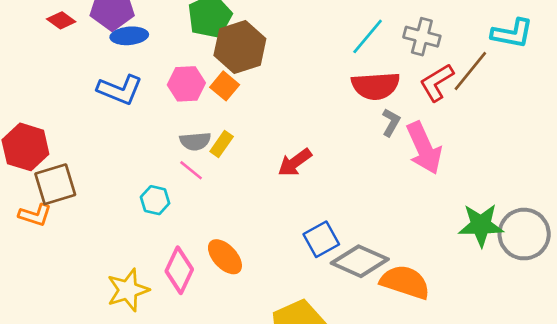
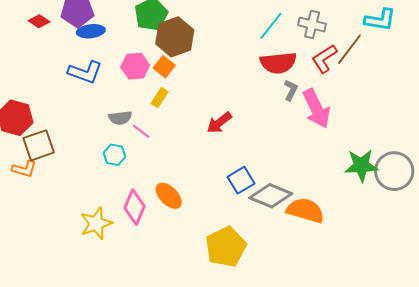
gray semicircle: (195, 141) -> (120, 118), moved
yellow rectangle: (222, 144) -> (160, 98), moved

